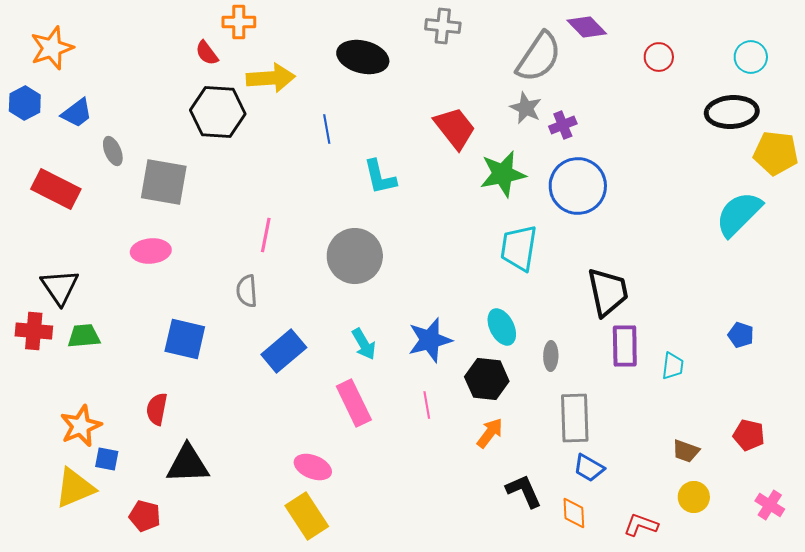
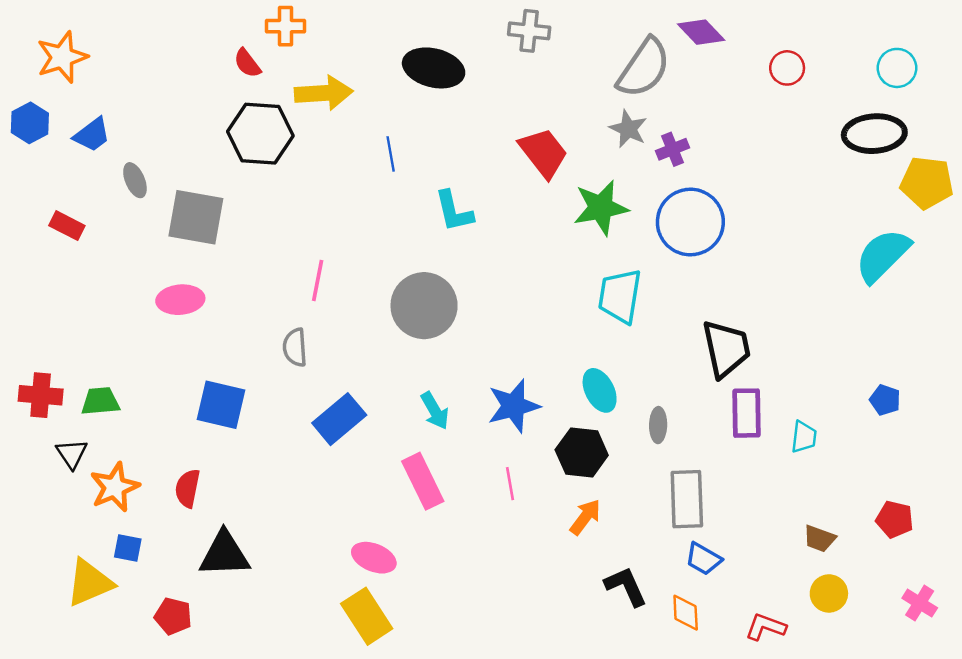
red rectangle: (56, 189) -> (67, 226), size x0.6
black triangle: (60, 287) -> (72, 454), moved, size x0.7
orange star: (81, 426) -> (115, 487), moved

